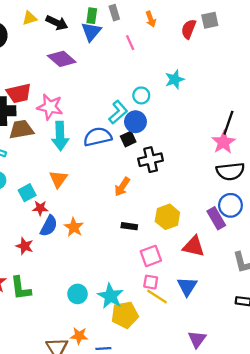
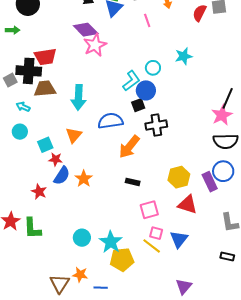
pink star: (50, 107) -> (95, 45), moved, turned 30
blue semicircle: (98, 137) -> (110, 121), moved
orange arrow: (122, 187) -> (129, 147), size x1.4
yellow hexagon: (167, 217) -> (179, 177), moved
pink square: (151, 282) -> (156, 233), moved

